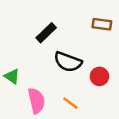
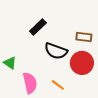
brown rectangle: (102, 24) -> (84, 37), moved
red circle: (99, 76) -> (82, 63), size x1.5

